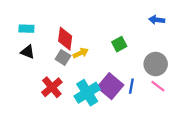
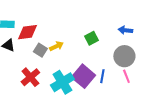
blue arrow: (157, 20) -> (125, 30), moved
red diamond: (65, 39) -> (27, 32), moved, turned 75
pink line: (158, 86) -> (126, 76), turned 32

